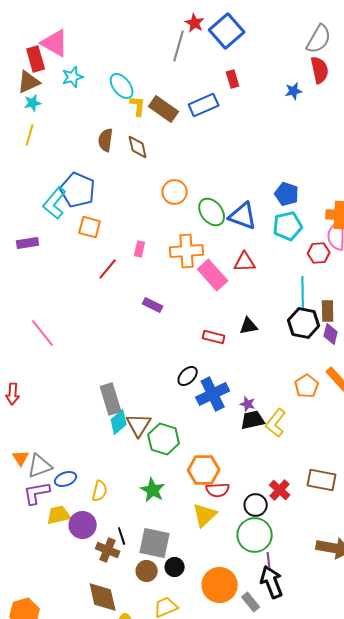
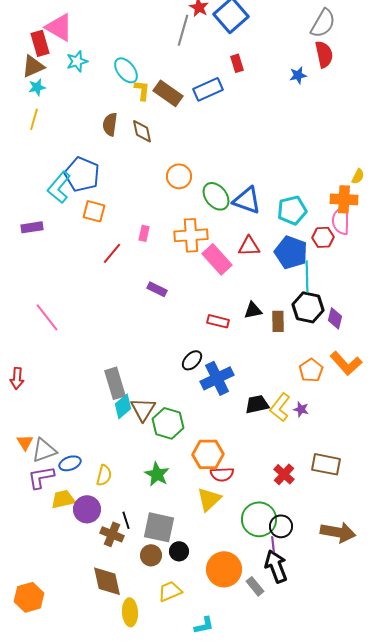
blue pentagon: (287, 194) -> (291, 252), moved, size x1.4
brown rectangle: (328, 311) -> (278, 321), moved
purple star: (248, 404) -> (301, 409), moved
black circle: (256, 505) -> (281, 526), moved

